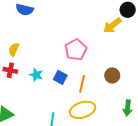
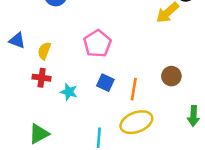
pink pentagon: (76, 50) -> (97, 44), moved
cyan star: (36, 75) -> (69, 92), moved

